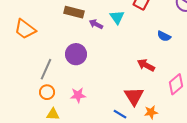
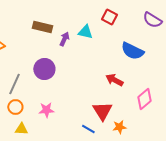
cyan triangle: (117, 17) -> (85, 32), turned -42
purple arrow: (96, 24) -> (64, 39), turned 88
blue semicircle: (164, 36) -> (132, 51), size x1.6

